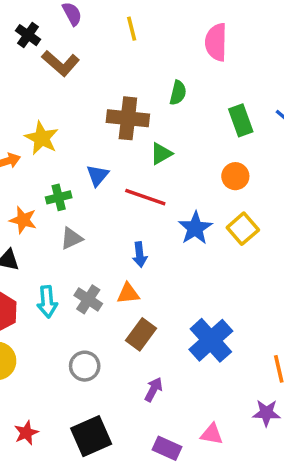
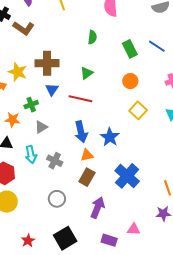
brown cross: (128, 118) -> (47, 63), moved
blue star: (195, 228) -> (110, 137), moved
blue arrow: (140, 255) -> (81, 132), size x1.5
orange triangle: (128, 293) -> (87, 155), moved
cyan arrow: (47, 302) -> (31, 155), moved
purple arrow: (153, 389) -> (98, 208), size x1.5

